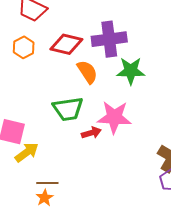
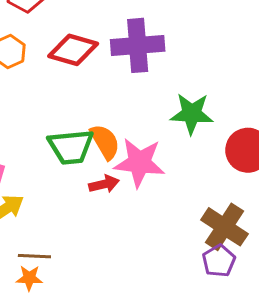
green star: (131, 71) -> (192, 114), moved
orange semicircle: (87, 72) -> (105, 142), moved
orange star: (45, 198) -> (29, 278), turned 30

